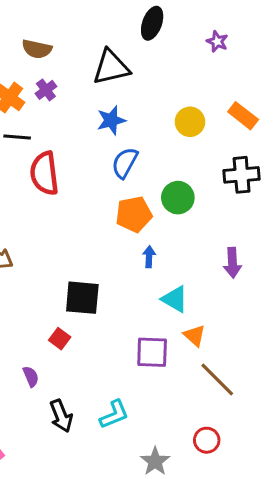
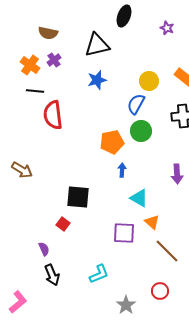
blue semicircle: (125, 163) -> (136, 104), moved
black arrow: (61, 416) -> (52, 275), moved

